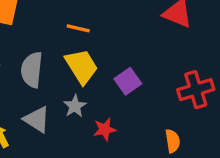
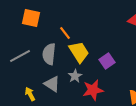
orange line: (78, 28) -> (65, 33), moved, turned 40
red star: (105, 129) -> (93, 90), size x1.5

